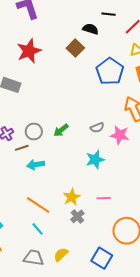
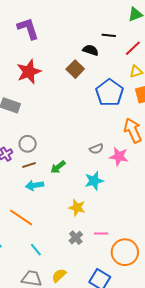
green arrow: (61, 130) -> (58, 167), moved
gray circle: (34, 131) -> (28, 144), moved
brown line: (22, 148) -> (29, 165), moved
yellow star: (72, 197) -> (77, 208), moved, turned -30
pink line: (104, 198) -> (101, 233), moved
orange line: (38, 205) -> (21, 218), moved

